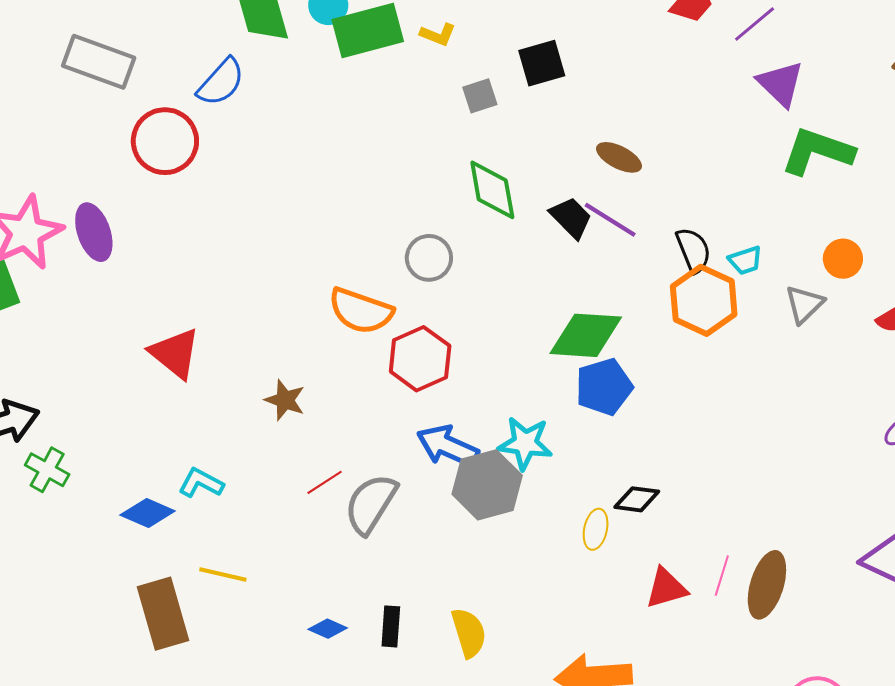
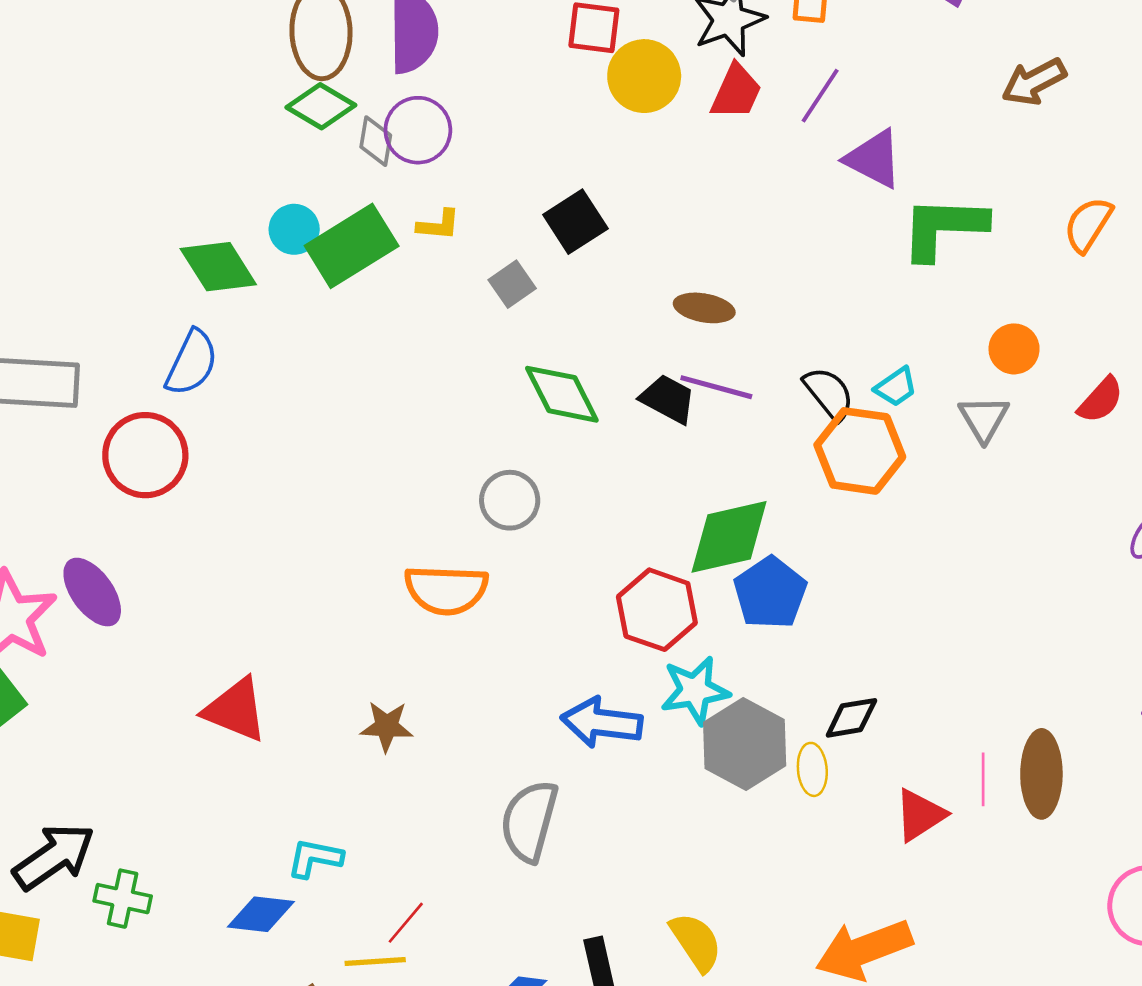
red hexagon: (420, 359) -> (657, 610), moved
red line: (325, 482) -> (406, 923), moved
gray hexagon: (487, 485) -> (745, 744), moved

